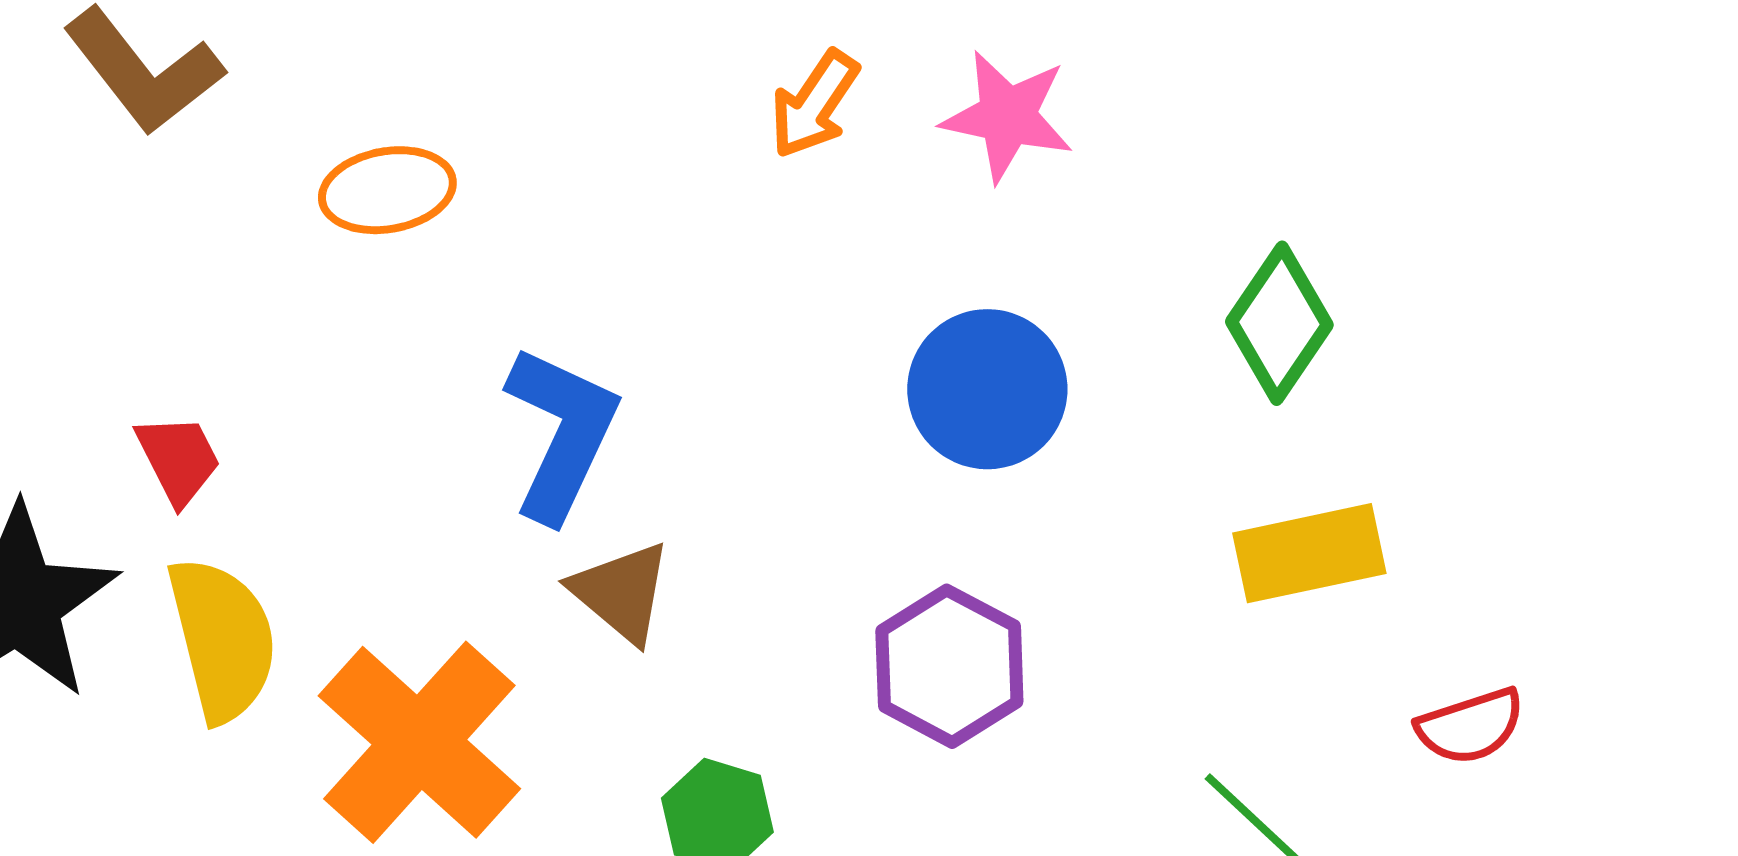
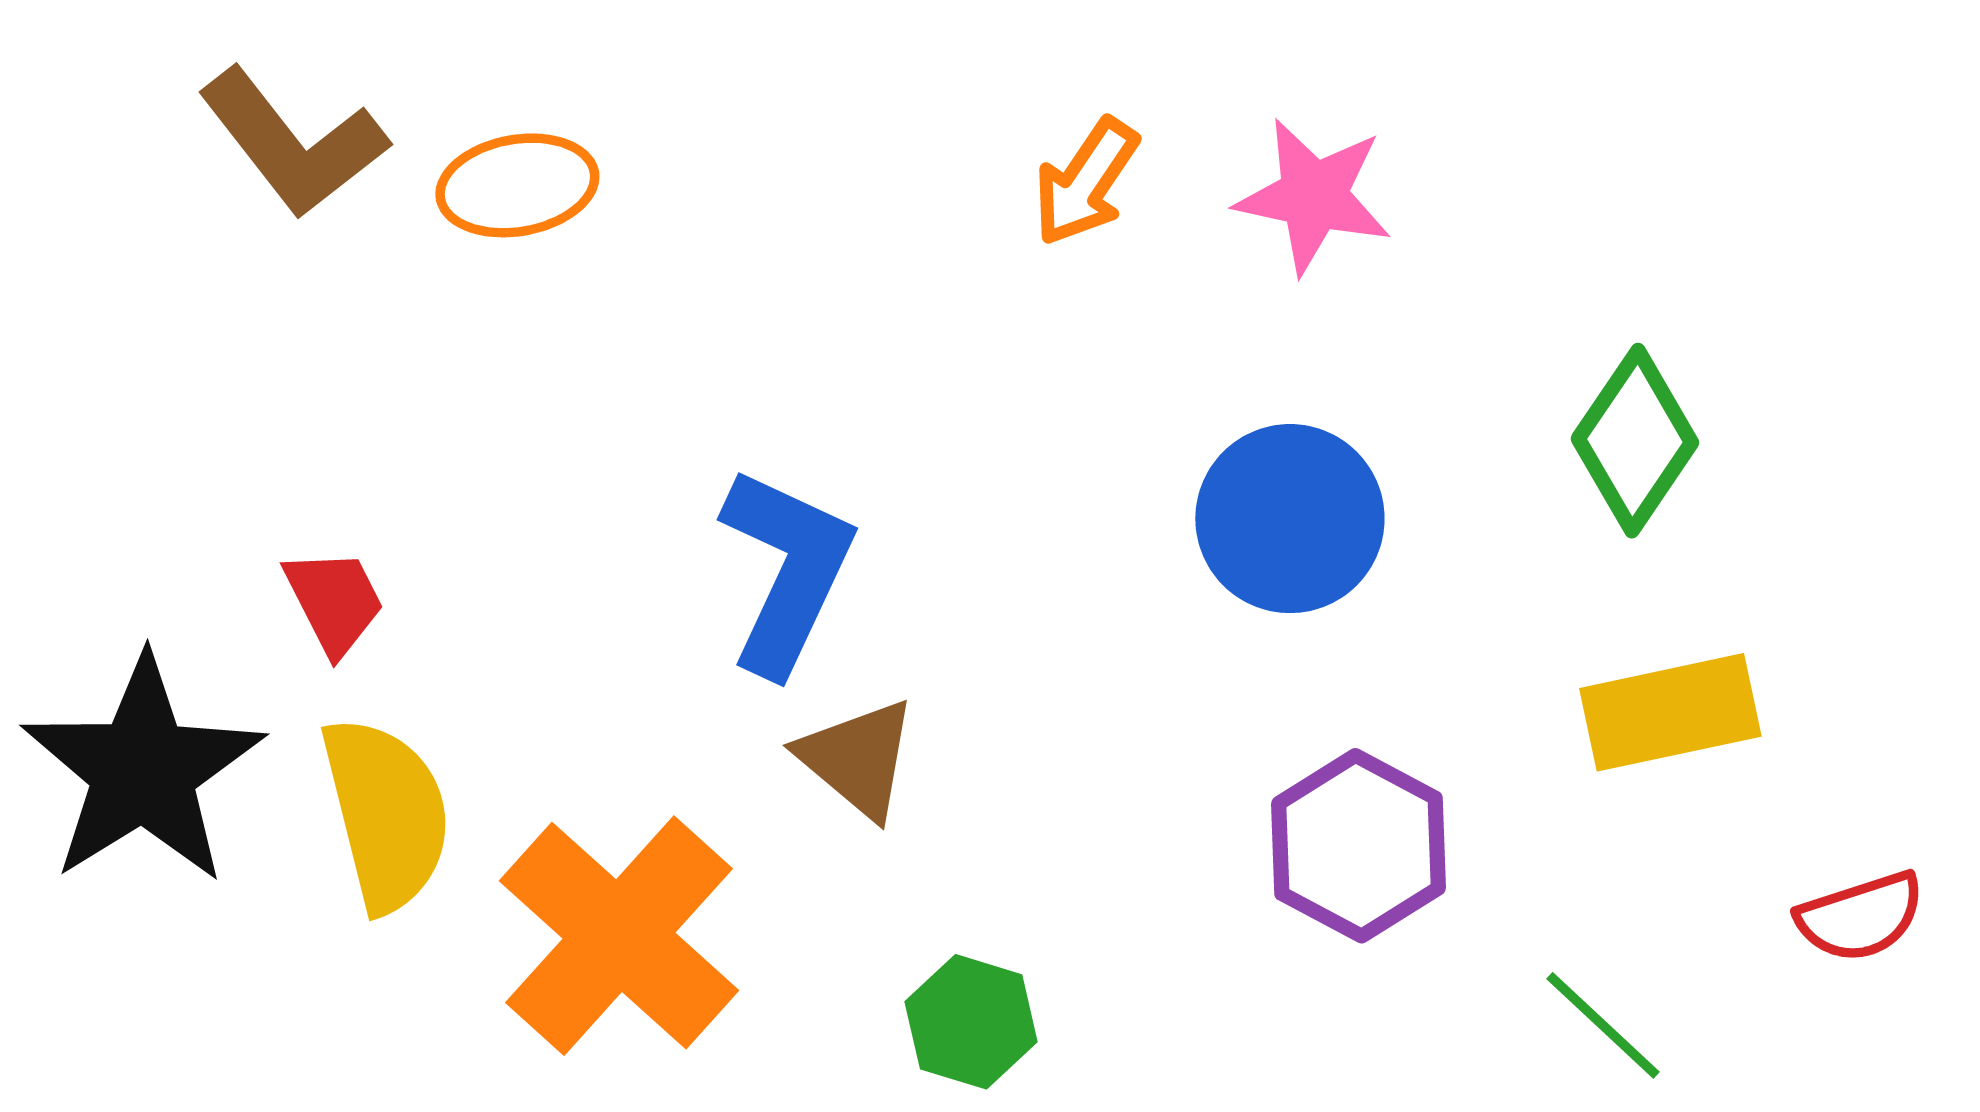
orange ellipse: (387, 190) -> (517, 185), moved
purple hexagon: (949, 666) -> (1358, 846), moved

